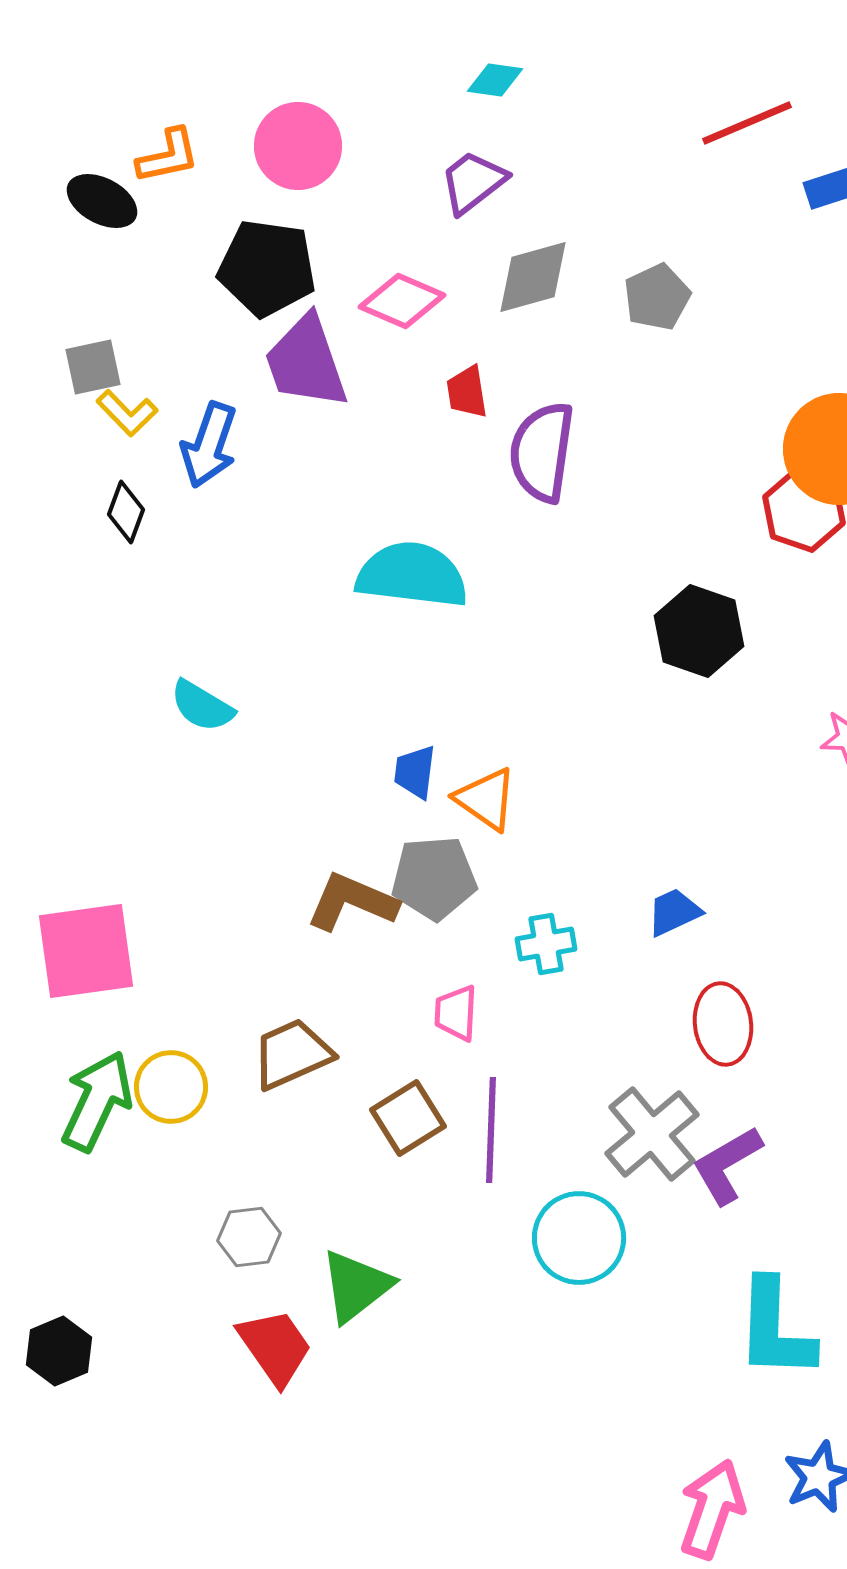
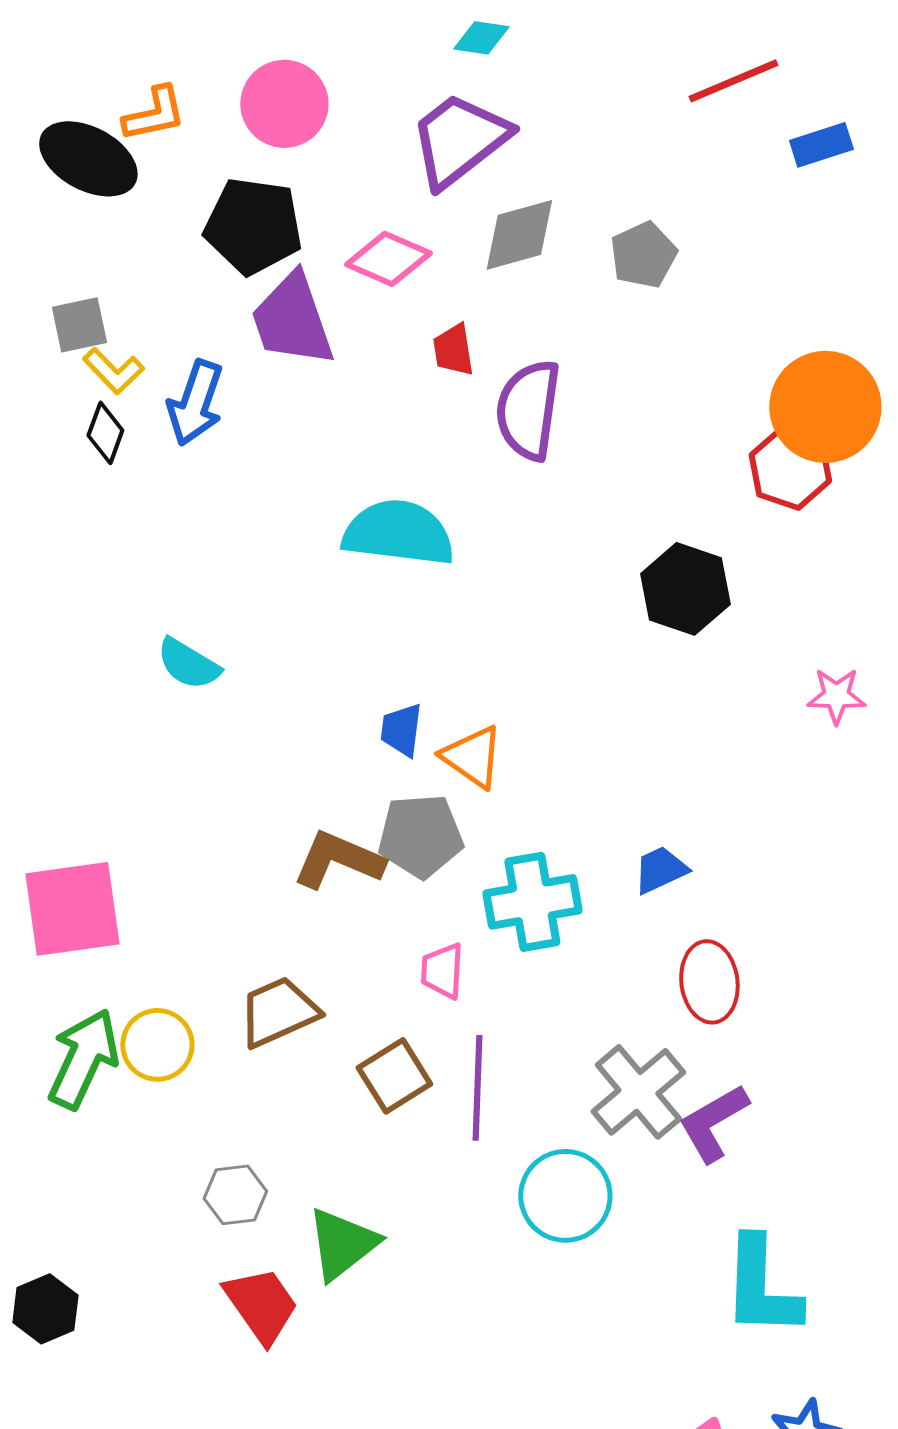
purple trapezoid: (473, 182) -> (459, 140), size x1.5
black ellipse: (102, 201) -> (88, 159), size x1.4
black diamond: (126, 512) -> (105, 433), moved
cyan cross: (546, 944) -> (532, 902), size x1.6

